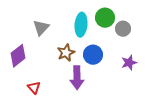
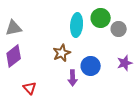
gray triangle: (41, 28) -> (14, 28), moved, turned 36
blue circle: (93, 55) -> (91, 66), moved
purple arrow: (77, 78) -> (73, 78), size x0.7

